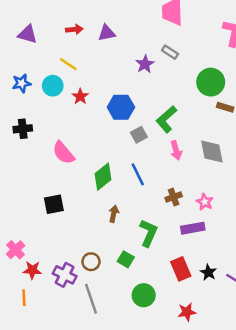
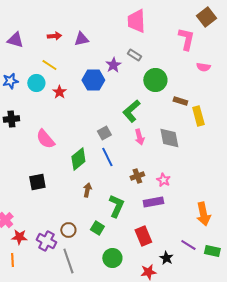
green circle: (211, 82) -> (155, 80), moved
blue hexagon: (121, 107) -> (93, 80), moved
gray square: (139, 135) -> (104, 133), moved
black star: (208, 272) -> (166, 258), moved

